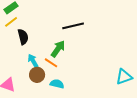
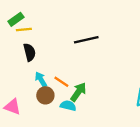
yellow line: (11, 22) -> (24, 30), moved, turned 32
green arrow: (58, 49) -> (78, 92), moved

